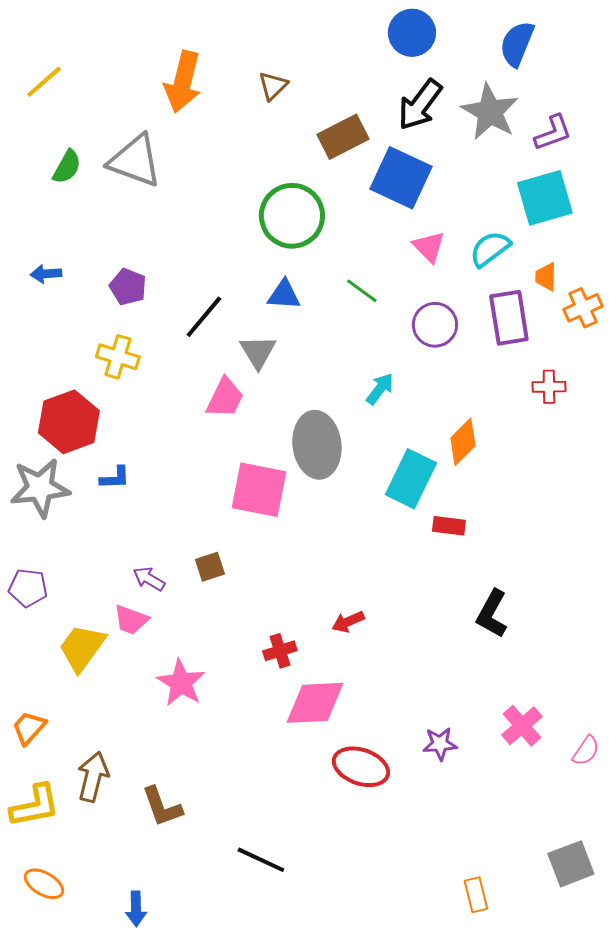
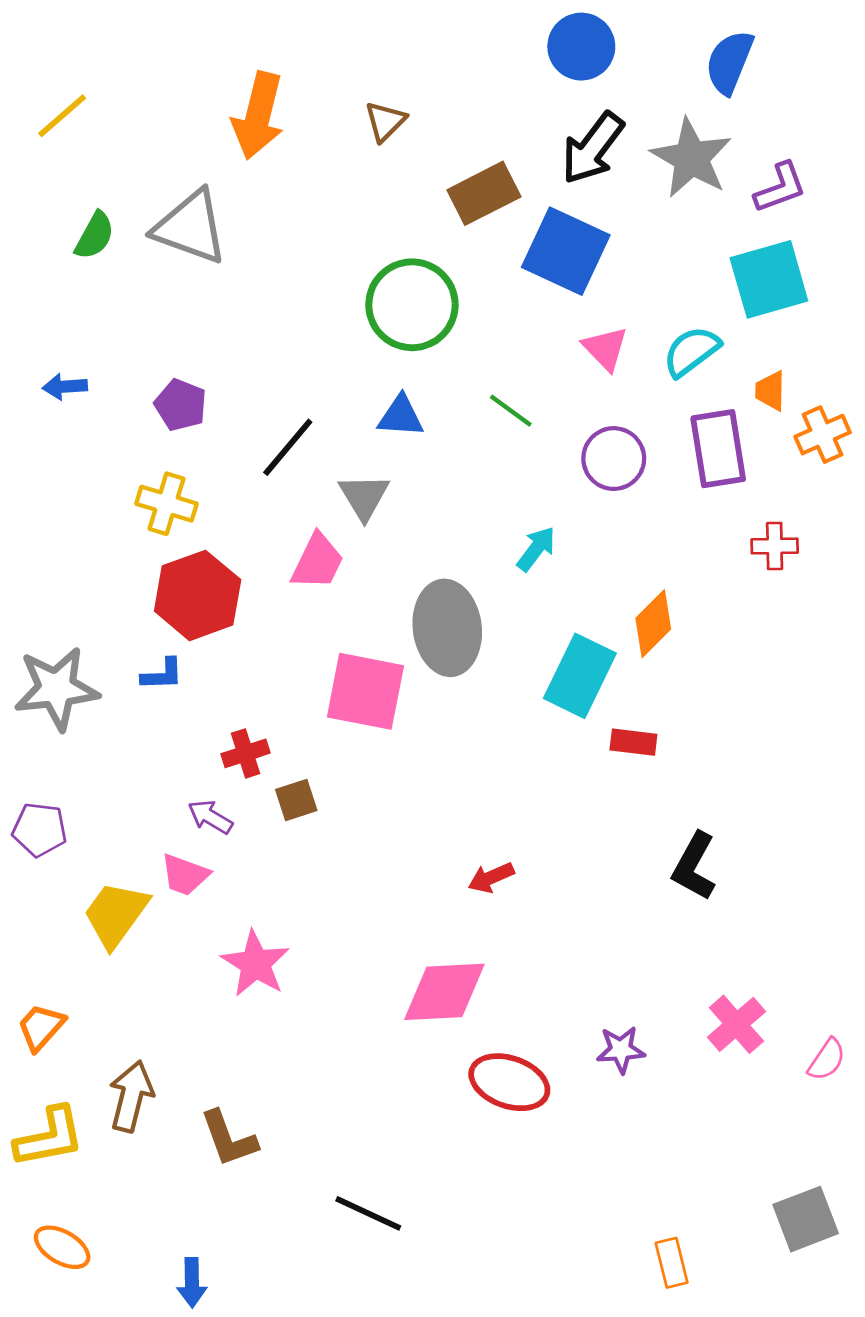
red hexagon: (69, 422) -> (198, 595), moved
red cross: (280, 651) -> (245, 753), moved

